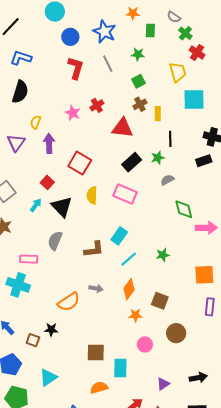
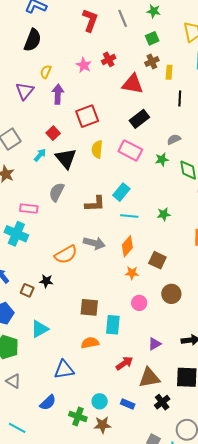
green star: (158, 158) -> (162, 160), moved
red square: (80, 163) -> (87, 116), turned 35
cyan line: (129, 259) -> (129, 216), turned 42
gray arrow: (96, 288) -> (94, 243), size x1.5

